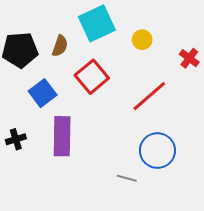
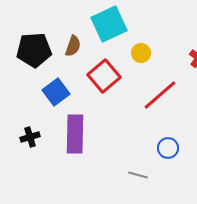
yellow circle: (142, 40) -> (141, 53), moved
blue circle: (157, 151) -> (168, 148), size x0.6

